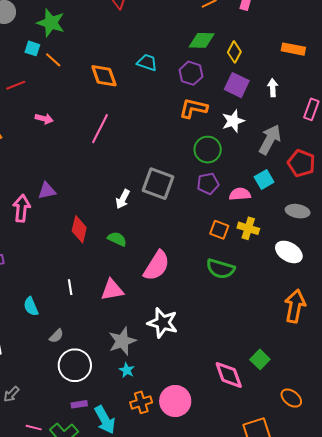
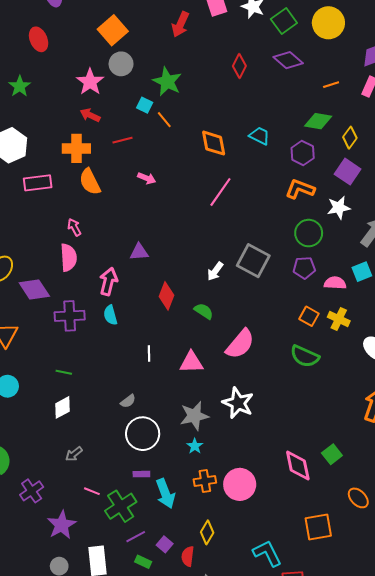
pink line: (100, 129) -> (220, 192), moved
pink arrow: (22, 208) -> (108, 281), moved
cyan semicircle: (31, 306) -> (110, 315), moved

